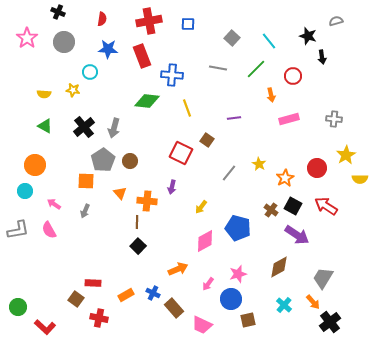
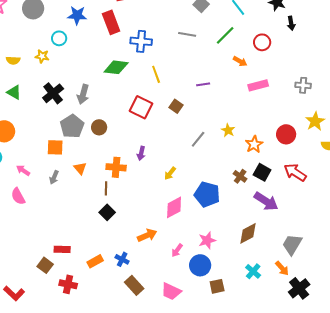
orange arrow: (271, 95) -> (240, 61), turned -48
red square: (181, 153) -> (141, 107), moved
orange triangle: (120, 193) -> (80, 168), moved
brown rectangle: (174, 308) -> (134, 285), moved

